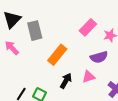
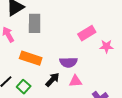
orange rectangle: (57, 55) -> (31, 58), moved, turned 55
purple semicircle: (99, 57) -> (68, 62), moved

